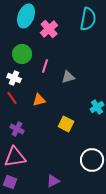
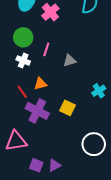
white cross: (14, 78) -> (23, 61), moved
red line: (12, 98) -> (22, 92), moved
purple cross: (17, 129) -> (37, 111), moved, size x1.6
purple square: (10, 182) -> (36, 165), moved

